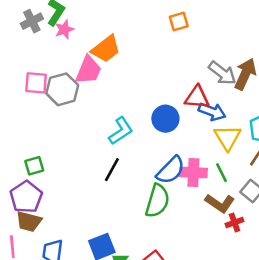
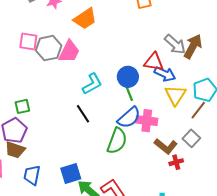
pink trapezoid: (88, 70) -> (69, 52), moved
black line: (112, 170) -> (83, 114), turned -66
green line: (221, 173) -> (129, 93), moved

